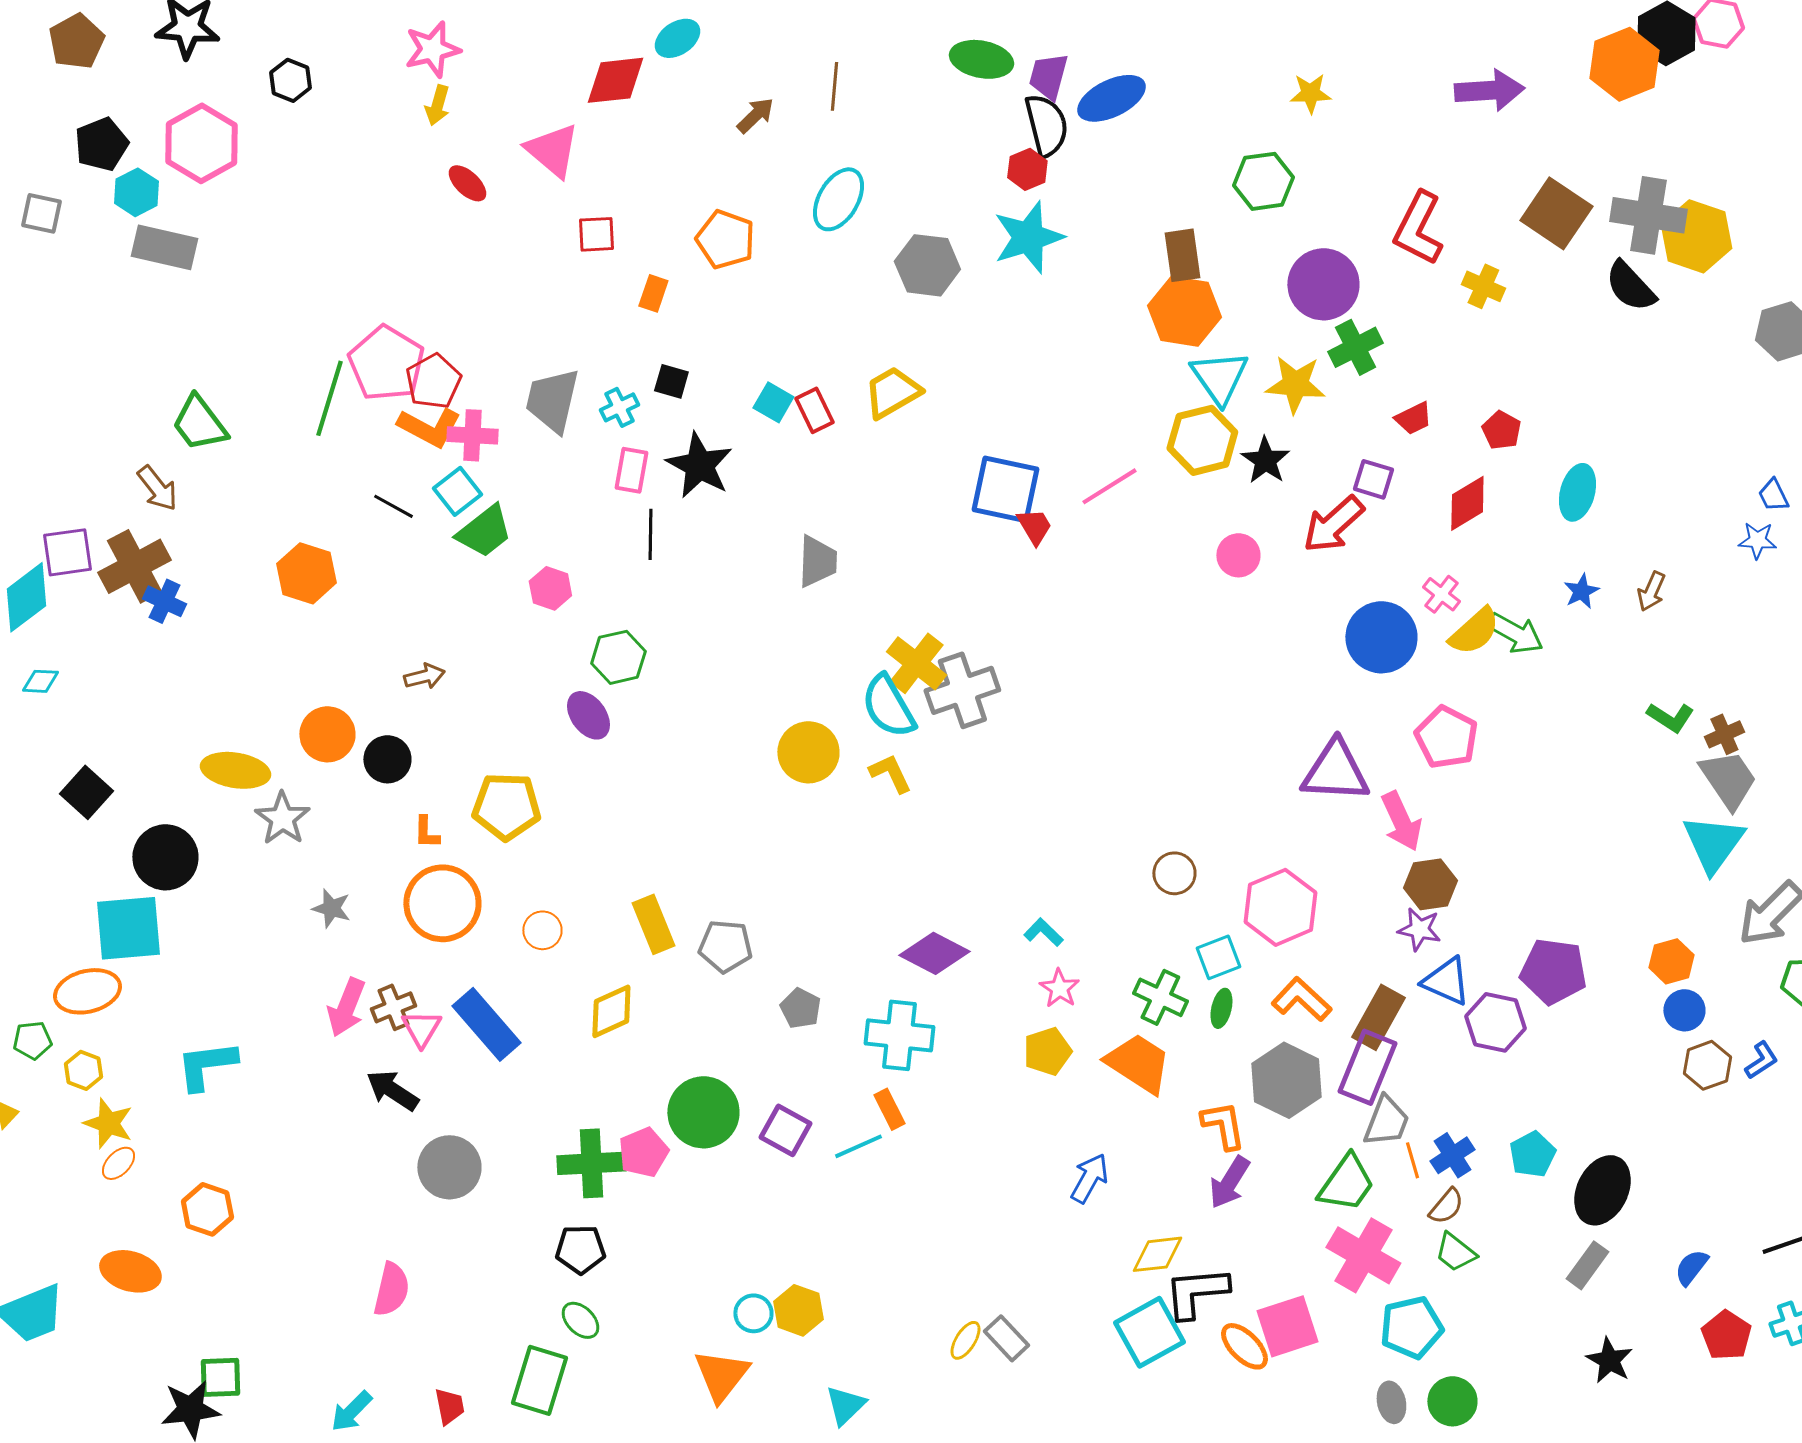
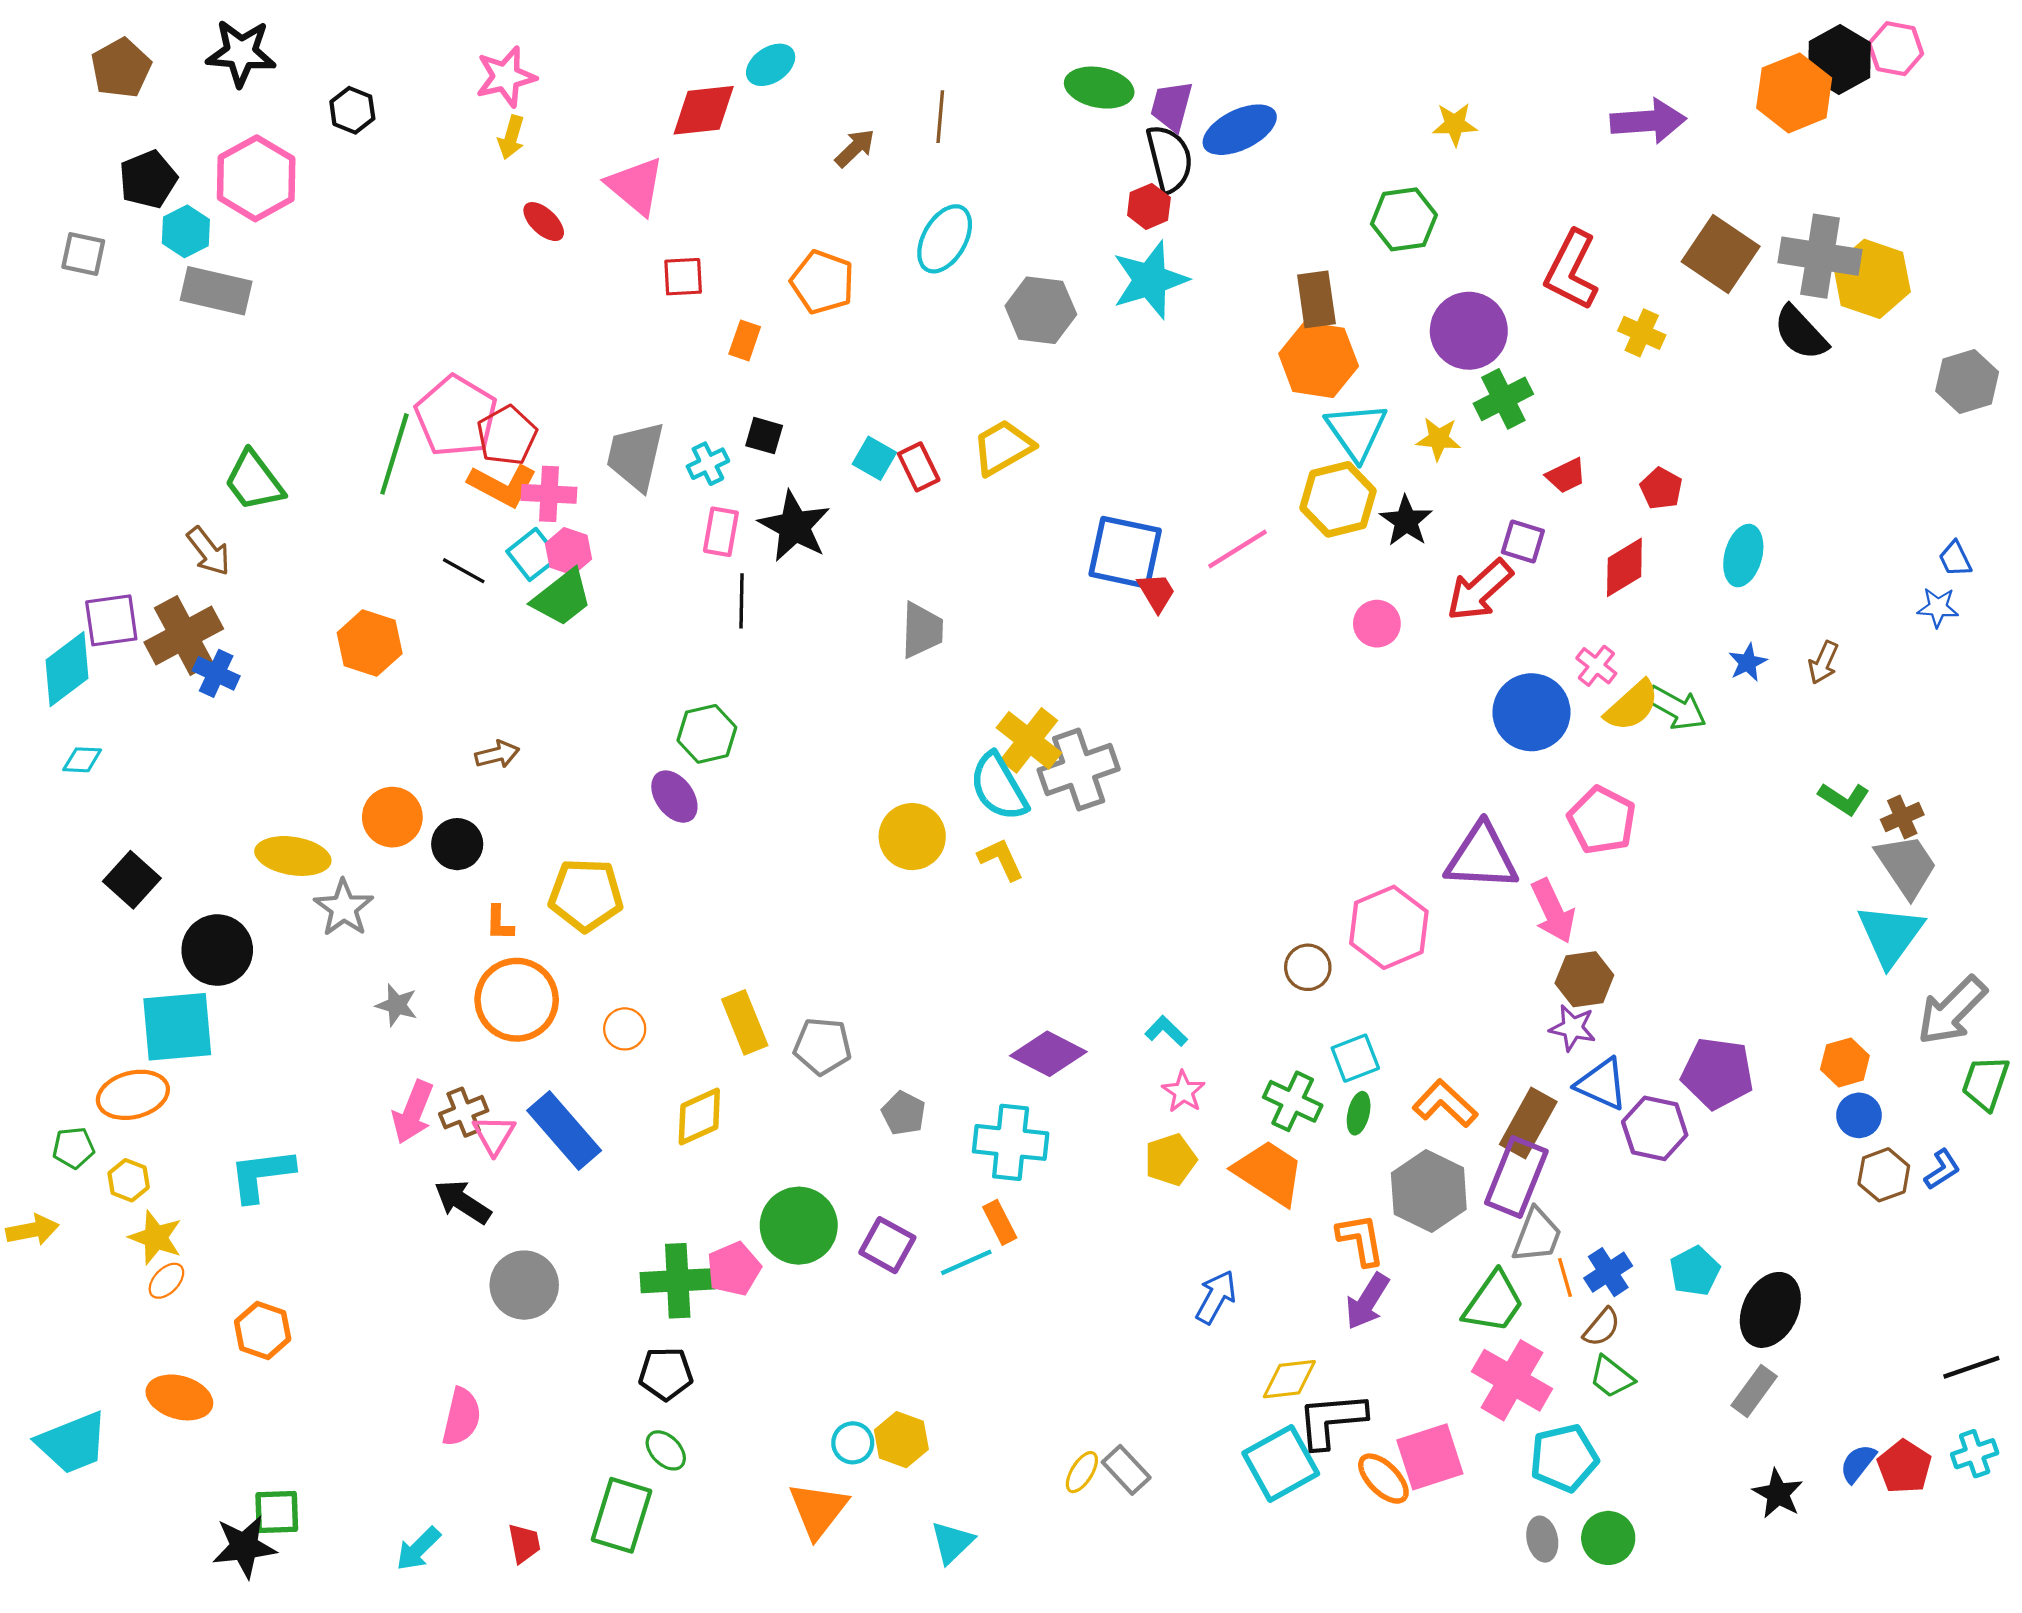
yellow star: (1295, 384) -> (1439, 439), size x0.7
pink hexagon: (550, 588) -> (568, 551), moved
pink hexagon: (1280, 907) -> (1389, 927), moved
blue semicircle: (1691, 1267) -> (1858, 1463), moved

